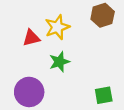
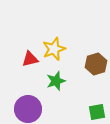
brown hexagon: (103, 15) -> (96, 64), moved

